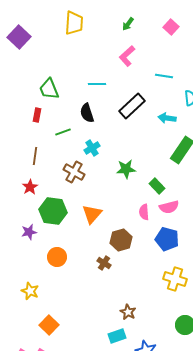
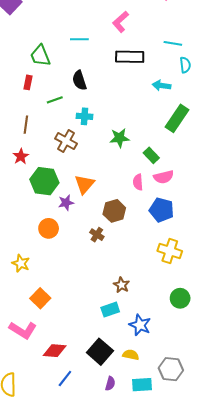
cyan line: (164, 76) -> (173, 43), moved
cyan line: (97, 84) -> (79, 39), moved
black rectangle: (132, 106) -> (130, 57), moved, turned 44
cyan cross: (92, 148) -> (84, 116), turned 35
purple star: (29, 232) -> (66, 203), moved

